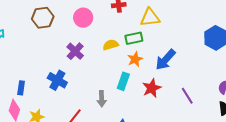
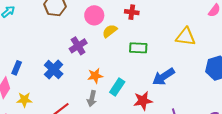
yellow triangle: (150, 18) -> (186, 37), moved
yellow semicircle: (111, 45) -> (110, 31), moved, turned -35
orange star: (135, 59) -> (95, 76), moved

